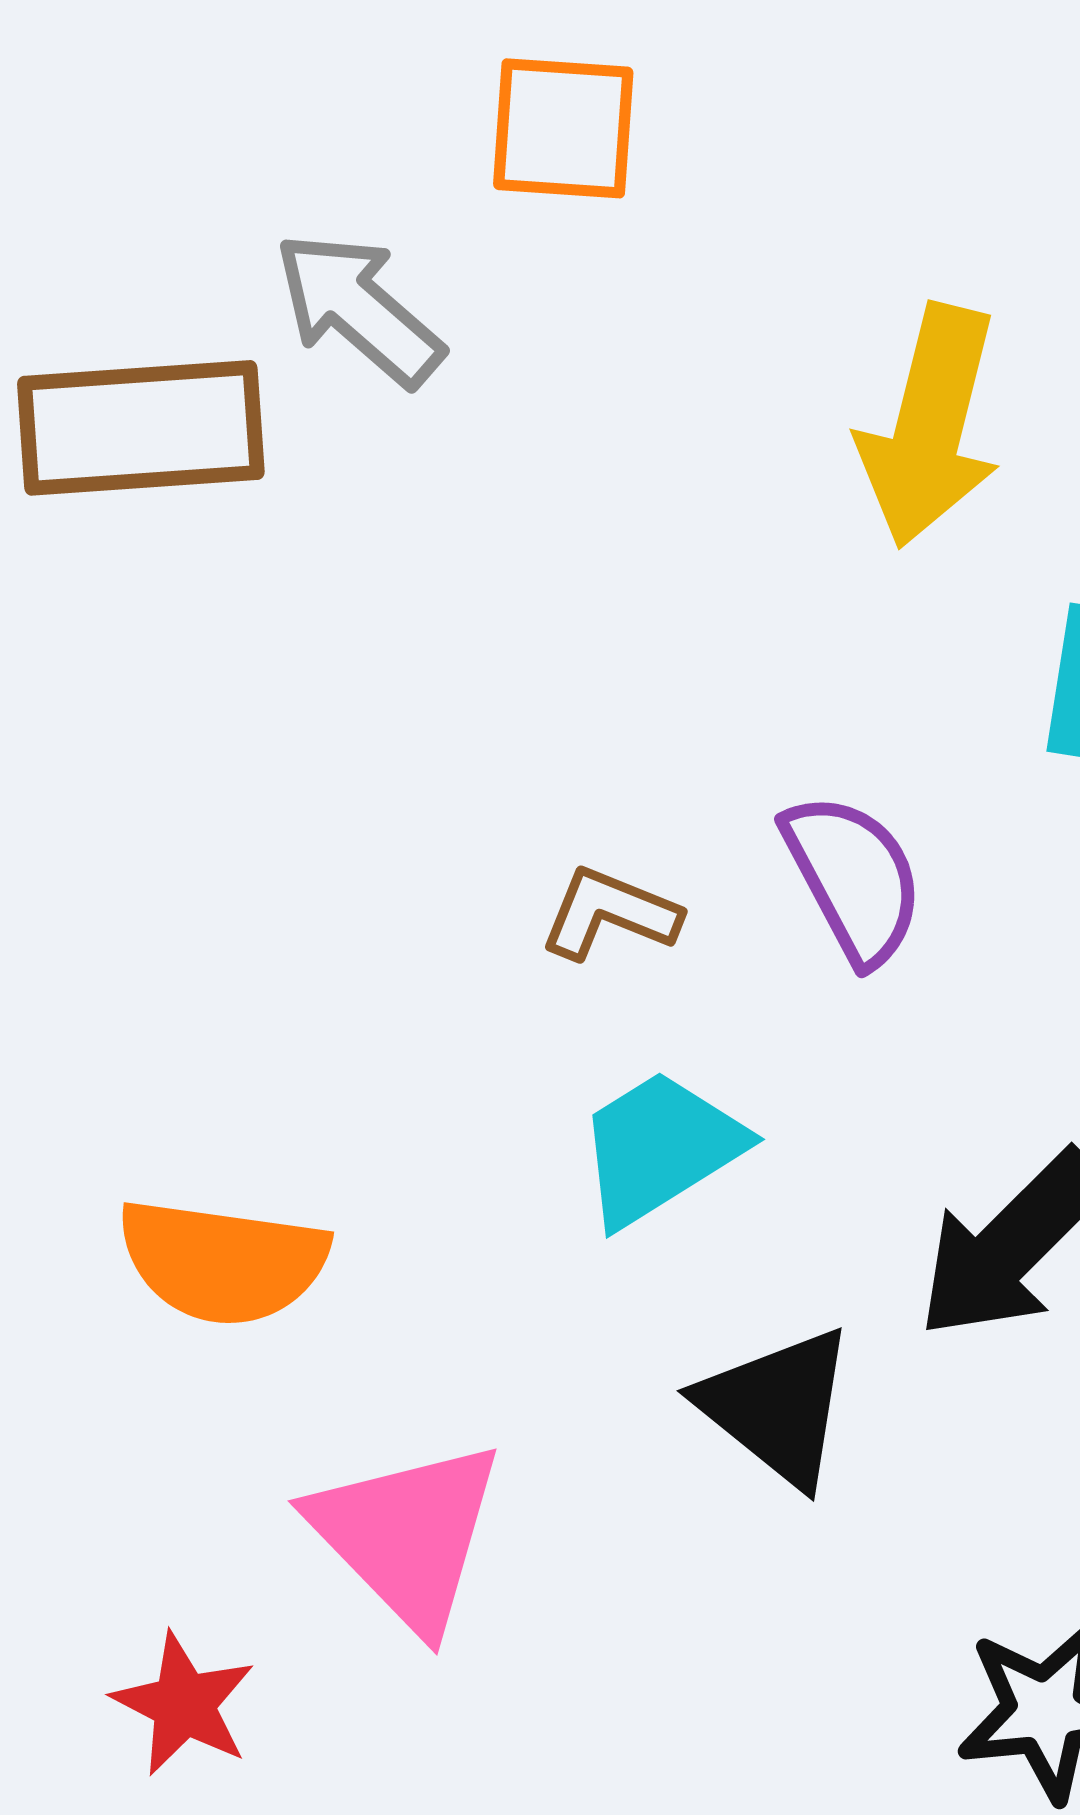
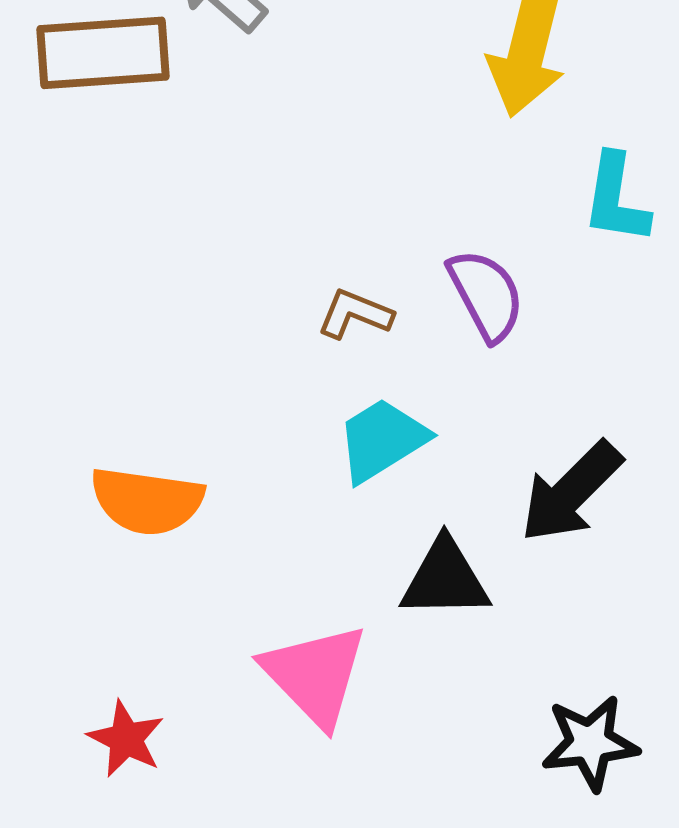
black triangle: (777, 1407) -> (445, 579), turned -40
pink triangle: (407, 1535) -> (315, 675), moved

